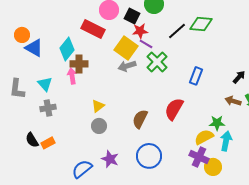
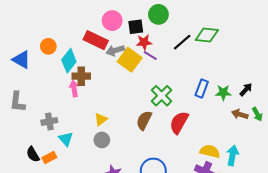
black square: (132, 16) -> (136, 27), turned -35
orange circle: (22, 35) -> (48, 46), moved
blue triangle: (34, 48) -> (22, 60), moved
green cross: (157, 62) -> (162, 96), moved
gray arrow: (127, 66) -> (115, 50), moved
cyan triangle: (45, 84) -> (66, 139), moved
brown semicircle: (140, 119) -> (144, 120), moved
green star: (217, 123) -> (223, 93), moved
yellow semicircle: (204, 137) -> (210, 151), turned 42

